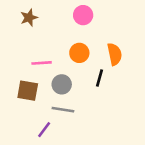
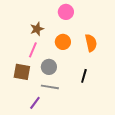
brown star: (29, 18) -> (37, 29), moved
pink line: (42, 63) -> (33, 50), turned -63
black line: (99, 78) -> (84, 76), moved

